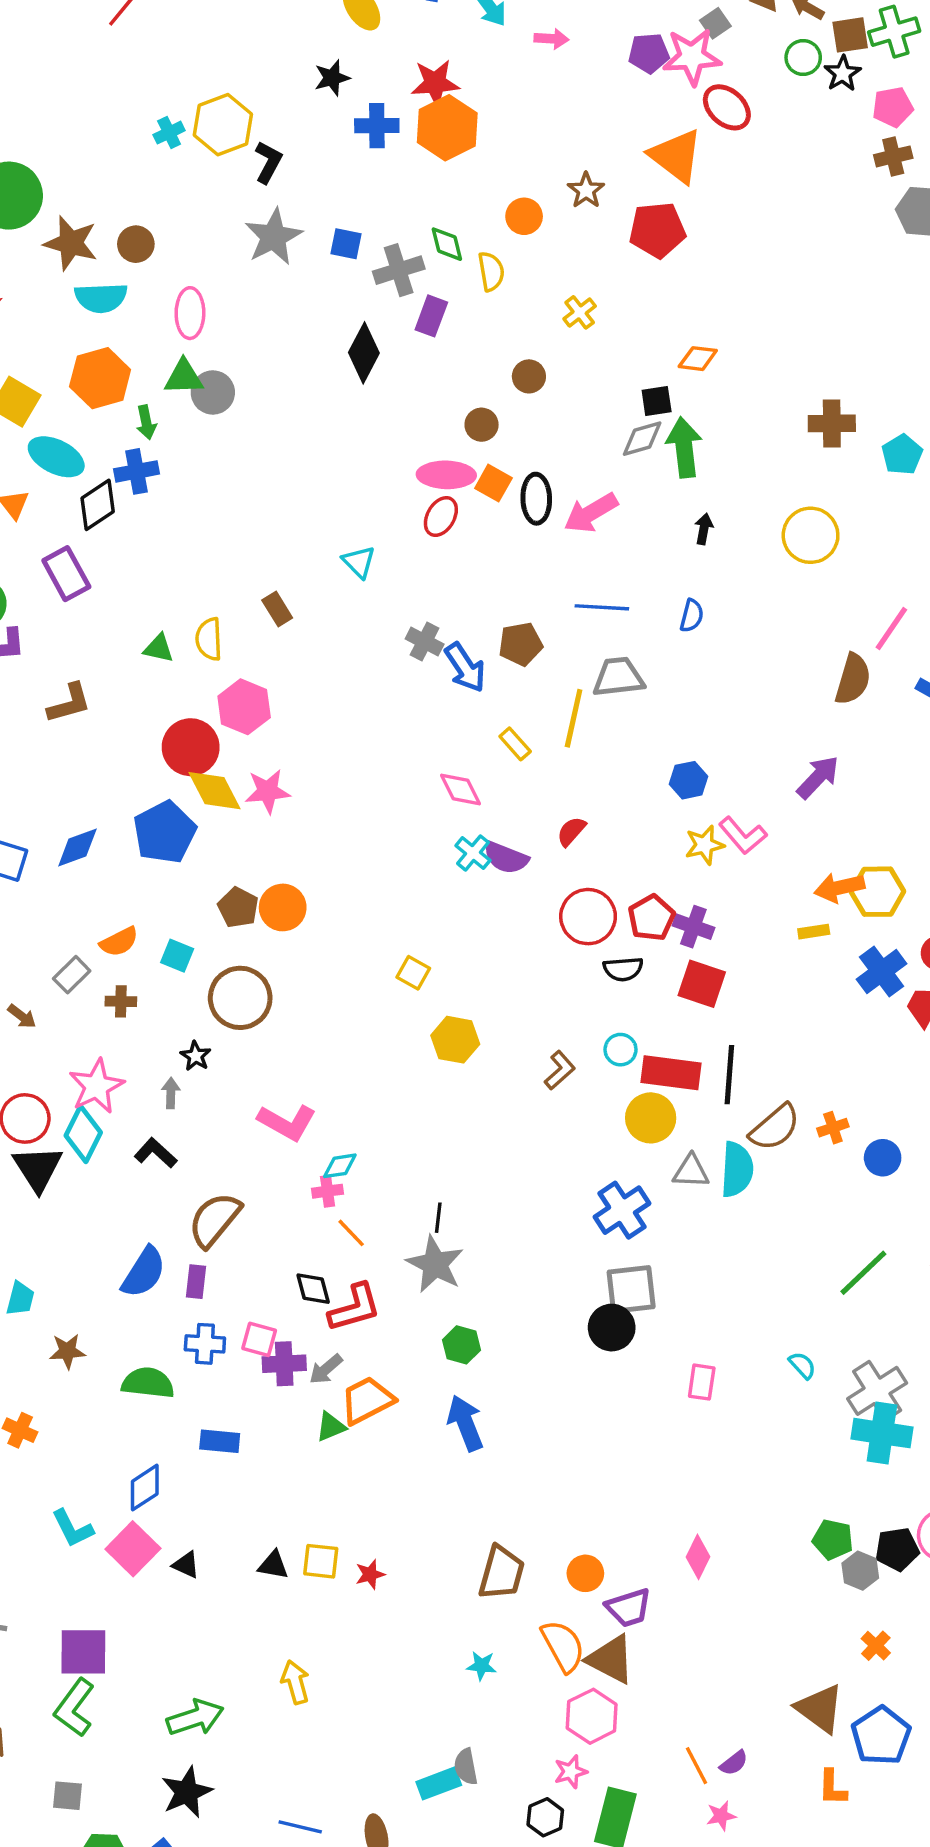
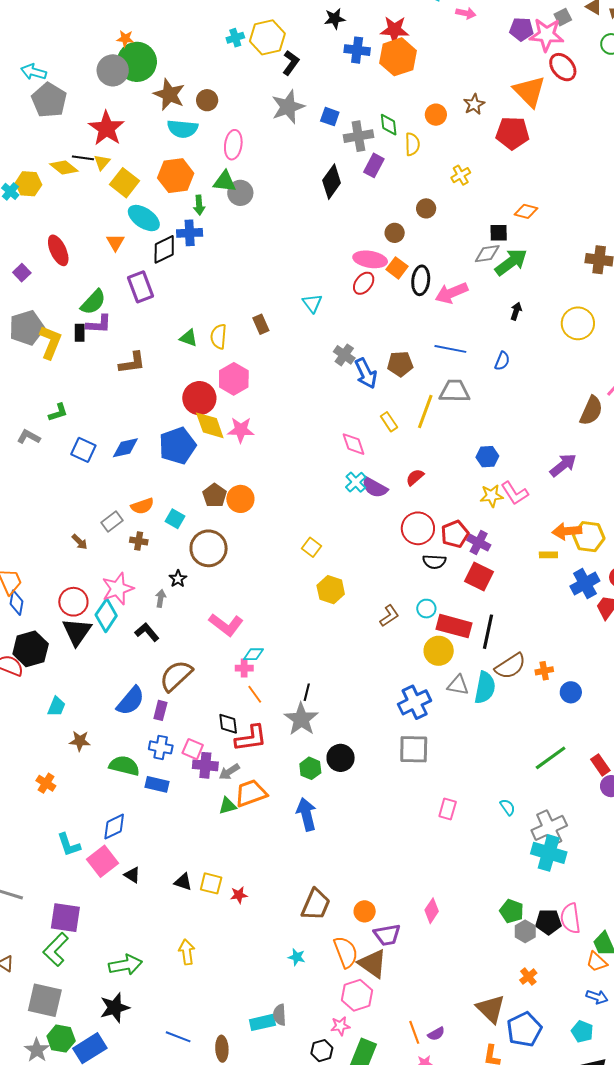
green arrow: (684, 447) -> (511, 262), turned 52
black circle: (612, 1328) -> (341, 758), moved
blue rectangle: (220, 1441) -> (157, 784), moved
gray square: (67, 1796) -> (45, 1000), size x1.8

